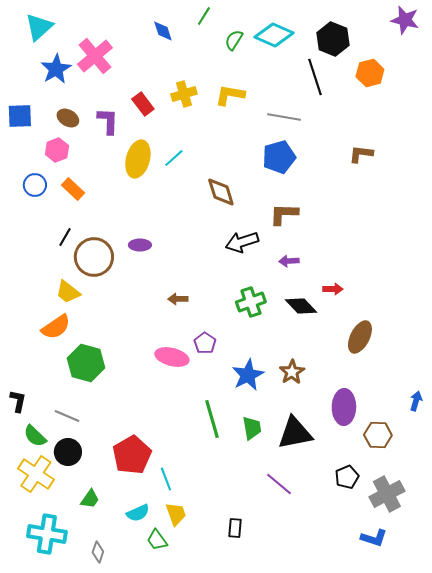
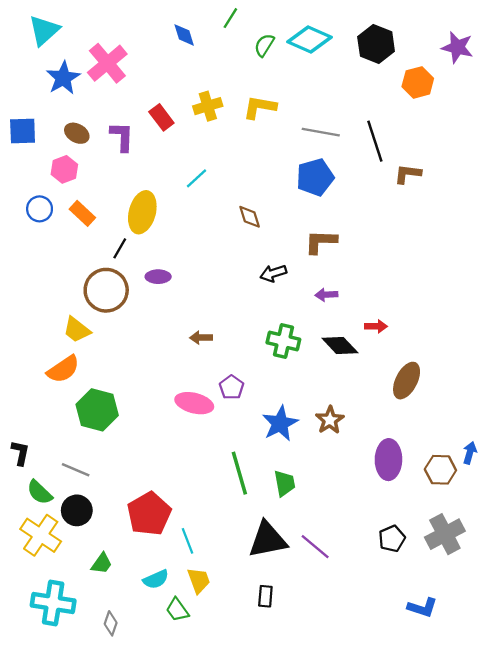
purple star: (405, 20) -> (457, 47), moved
black line: (315, 77) -> (375, 141), moved
yellow ellipse: (138, 159) -> (142, 212), moved
brown diamond: (221, 192) -> (250, 217), size x0.7
black line: (65, 237) -> (120, 248), moved
black arrow: (242, 242) -> (273, 273), size x0.7
green cross: (251, 302) -> (283, 341), turned 32
black triangle: (295, 433) -> (268, 540), moved
brown hexagon: (378, 435) -> (440, 470), moved
gray cross: (387, 494) -> (445, 534), moved

